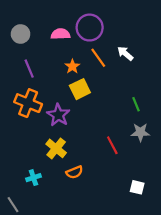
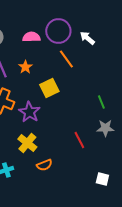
white arrow: (125, 53) -> (87, 38), moved
orange star: (72, 66) -> (25, 67), moved

